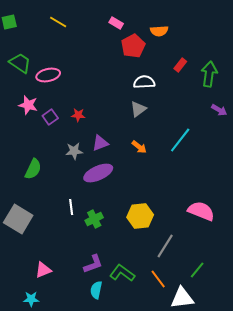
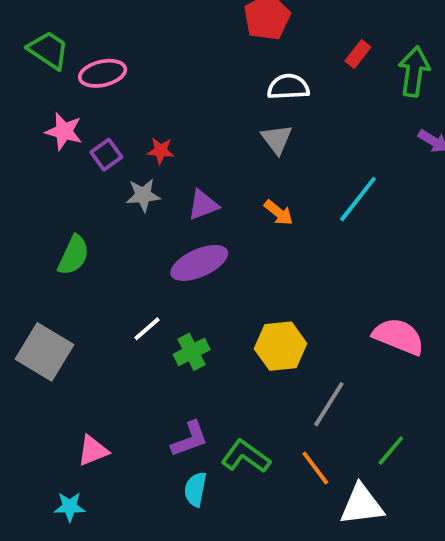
gray triangle: (138, 109) -> (277, 139), turned -30
gray star: (74, 151) -> (143, 195), moved
white line: (71, 207) -> (147, 329), turned 56

